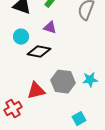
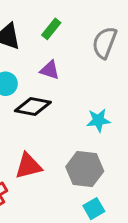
cyan star: (90, 80) -> (98, 120), moved
gray hexagon: (63, 82) -> (85, 169), moved

